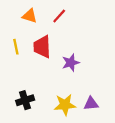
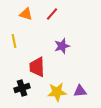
red trapezoid: (42, 47) -> (37, 67), moved
purple star: (71, 63) -> (62, 46), moved

